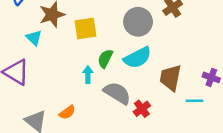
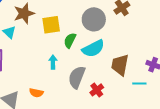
green semicircle: (105, 59) -> (70, 40), moved
gray semicircle: (117, 93) -> (77, 77), turned -100
orange semicircle: (67, 112) -> (36, 93), turned 48

